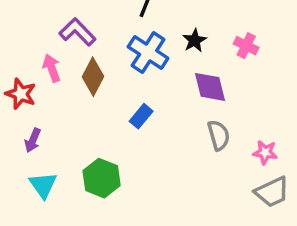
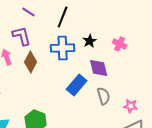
purple L-shape: (77, 32) -> (22, 36), turned 30
blue cross: (148, 53) -> (63, 48), turned -35
blue rectangle: (141, 116) -> (77, 85), moved, size x1.5

